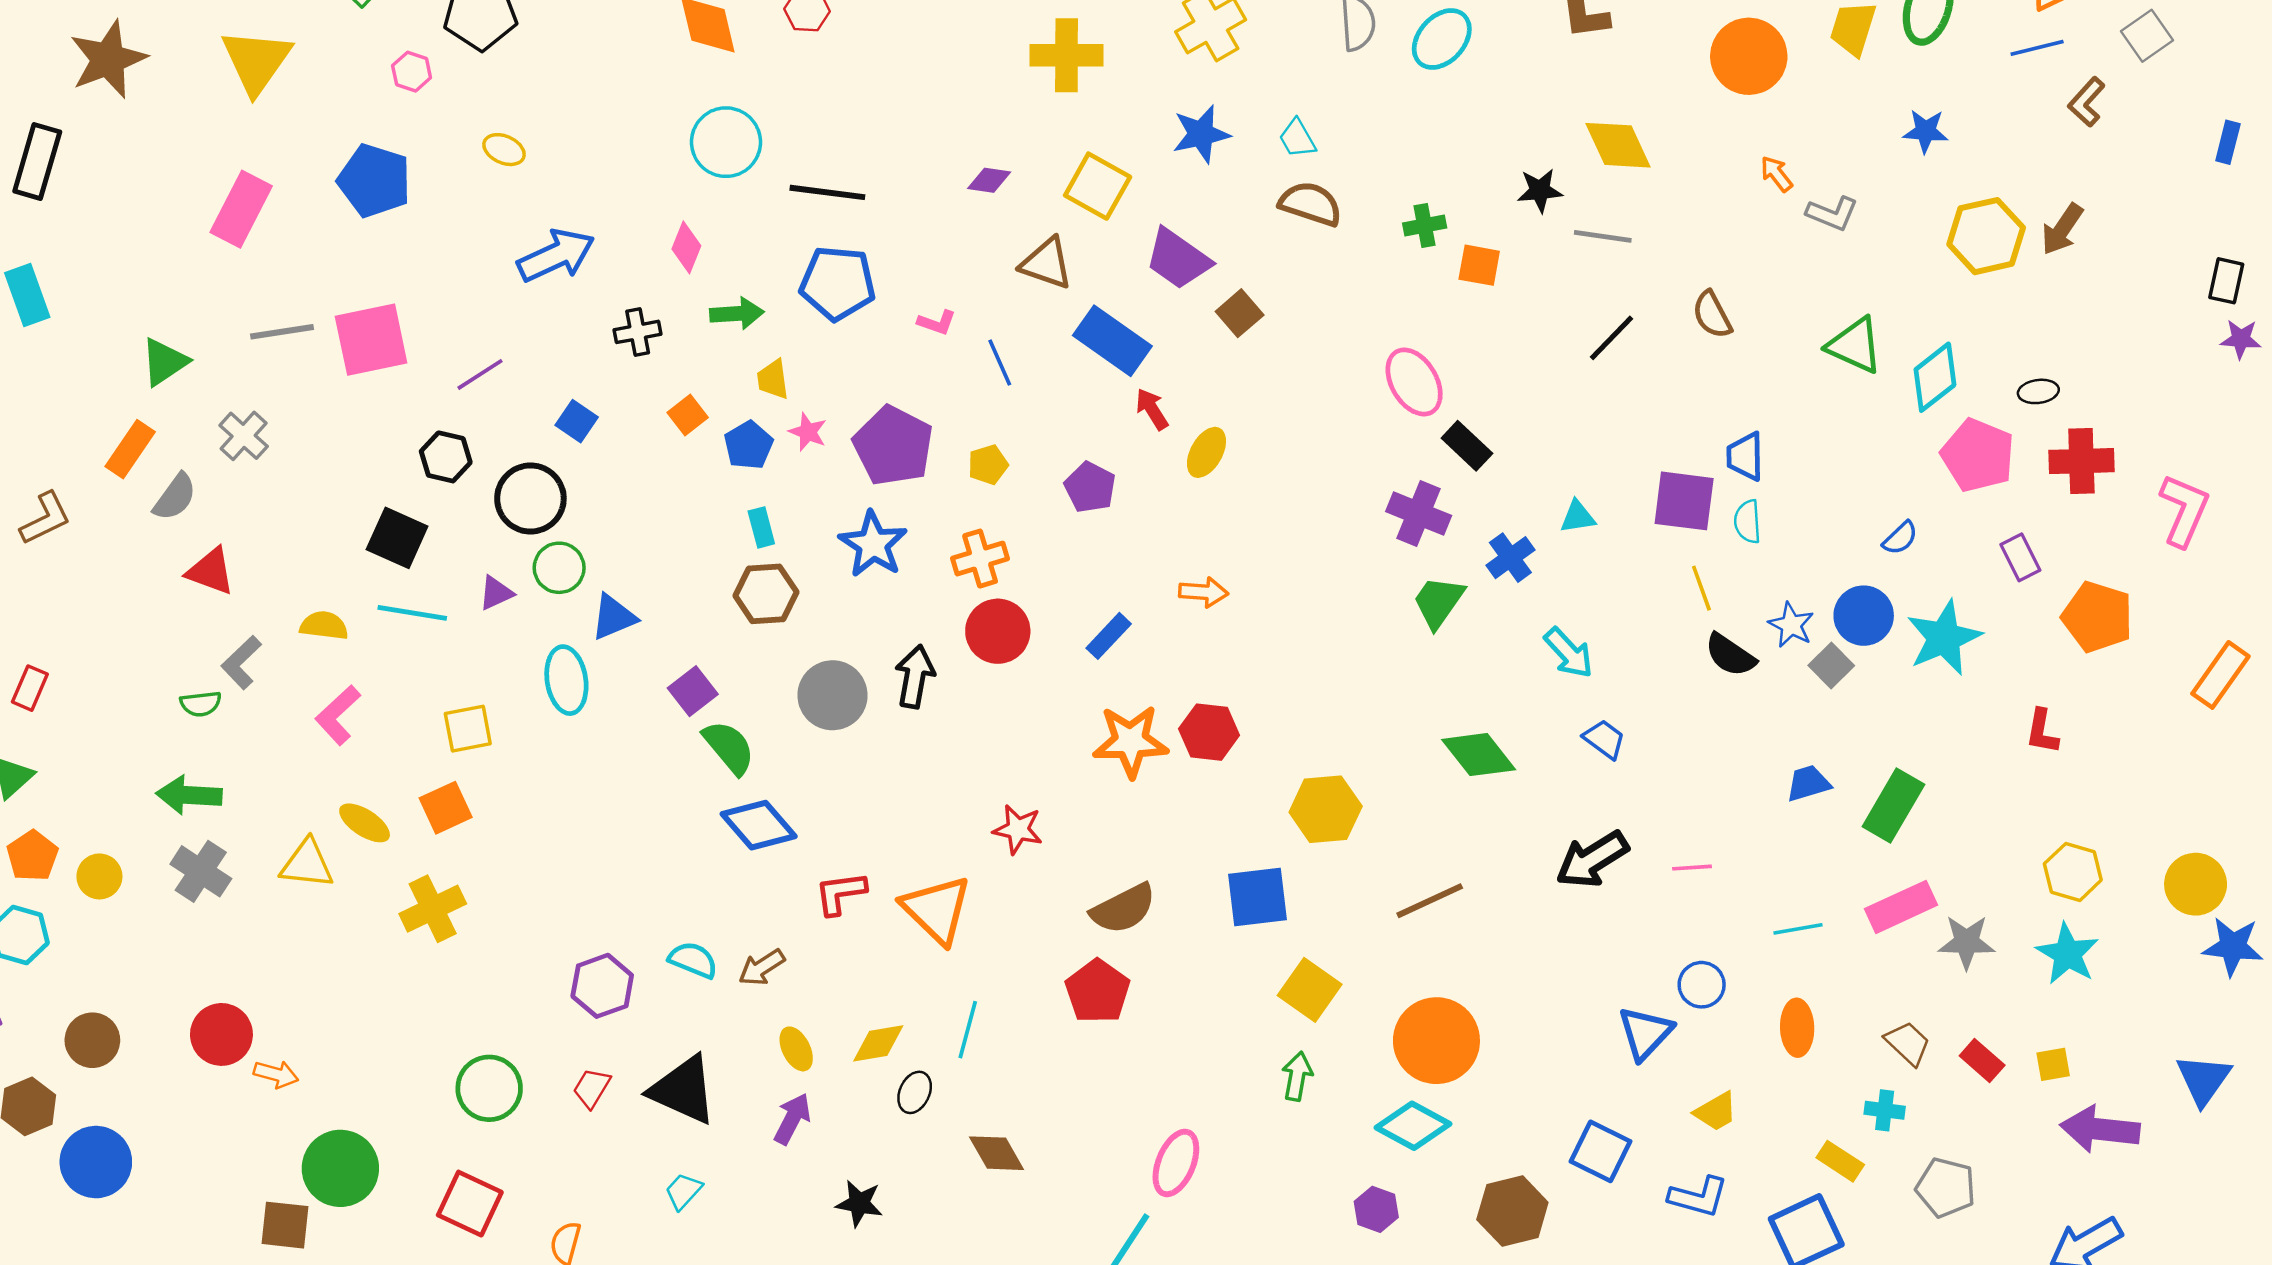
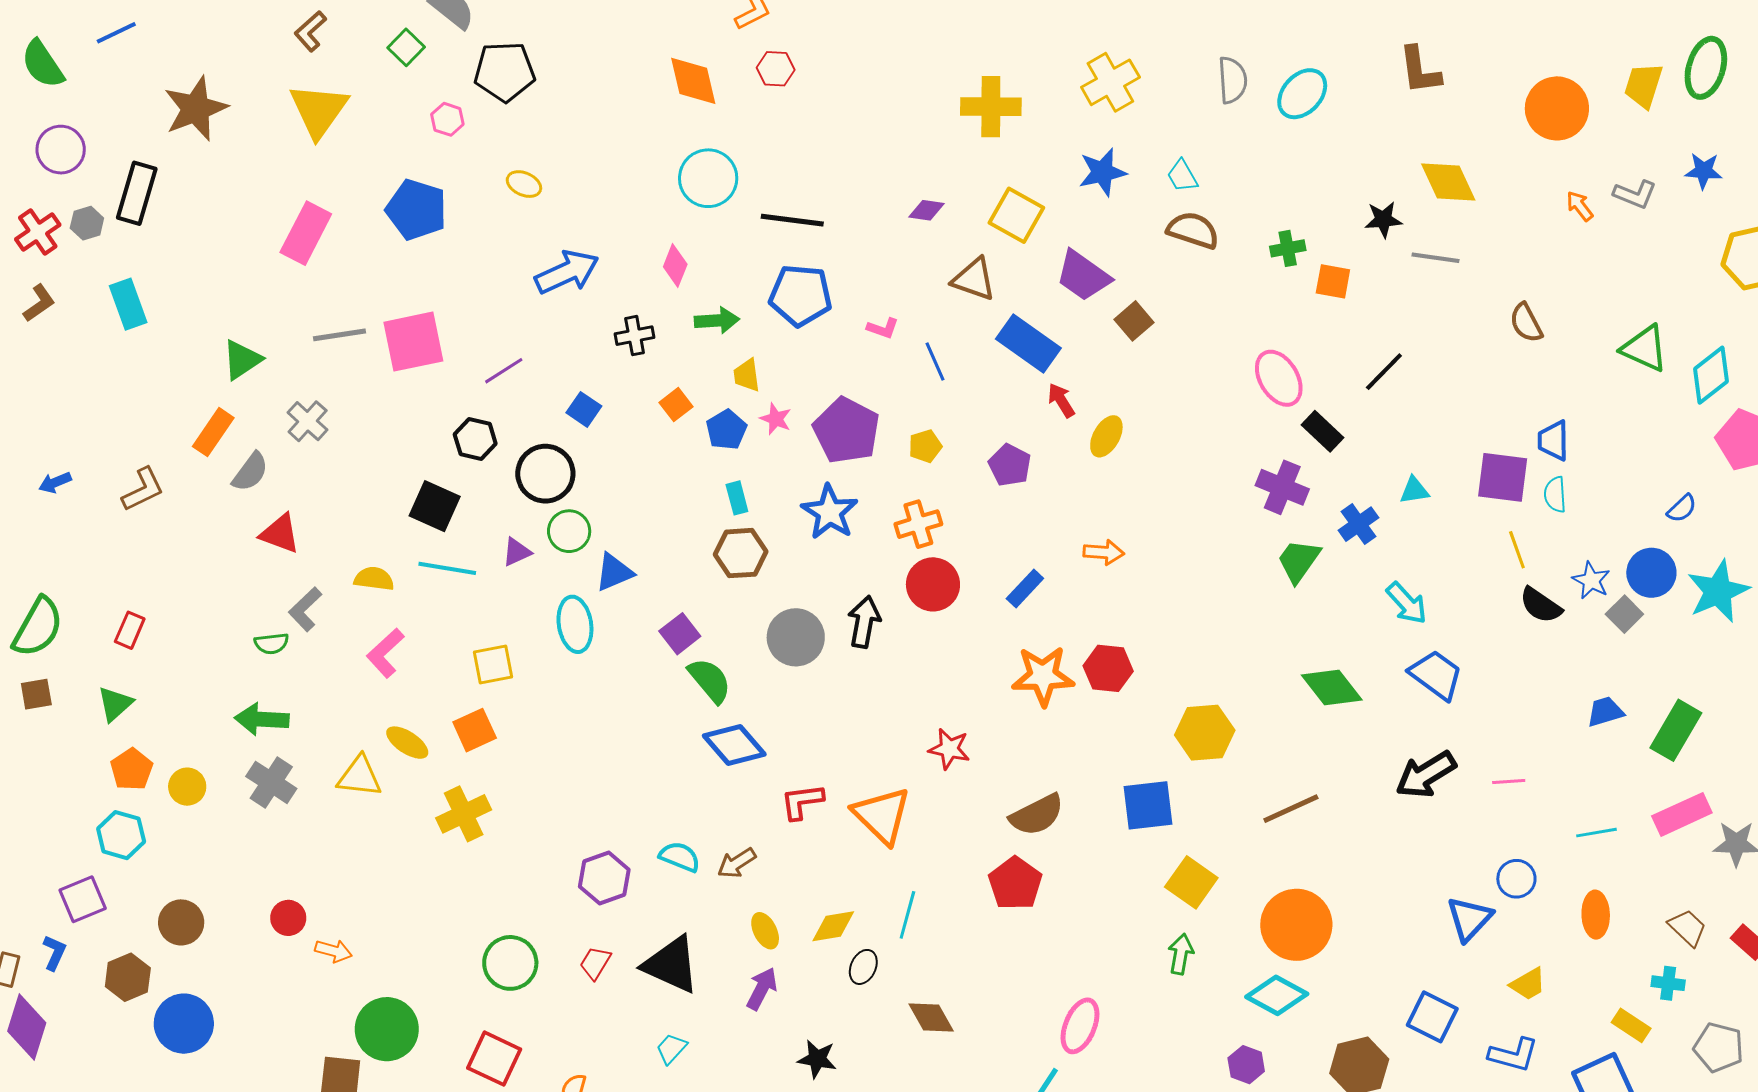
gray L-shape: (1832, 214) -> (1635, 194), moved
black line: (1611, 338) -> (1384, 372), moved
blue trapezoid: (1604, 739) -> (1436, 675), size x1.5
red circle: (221, 1034) -> (288, 918), size x0.7

